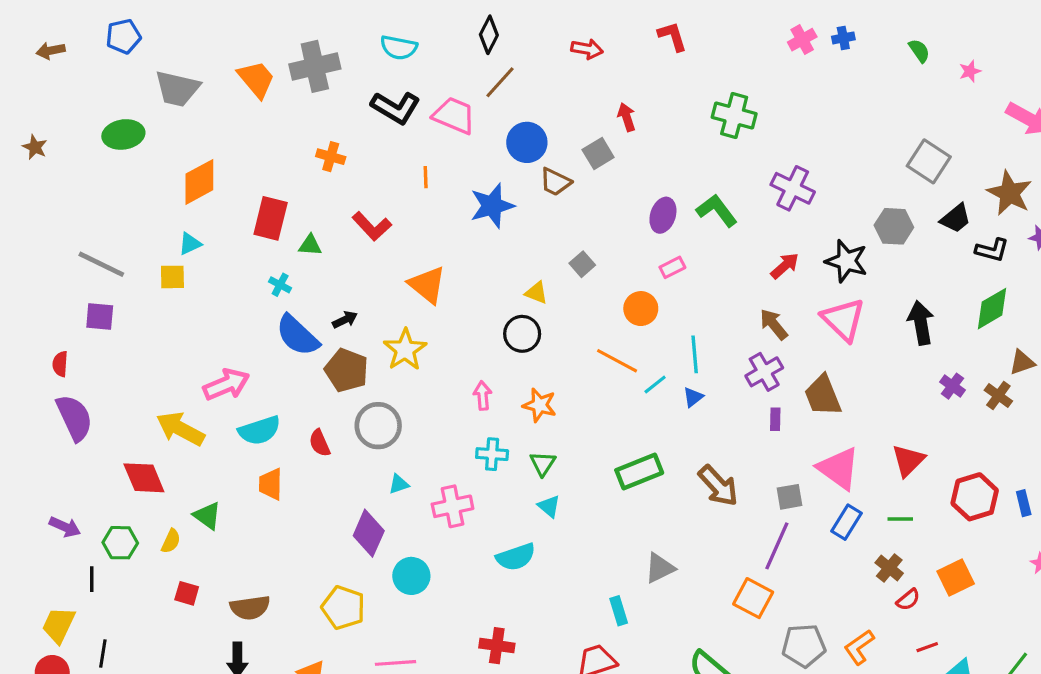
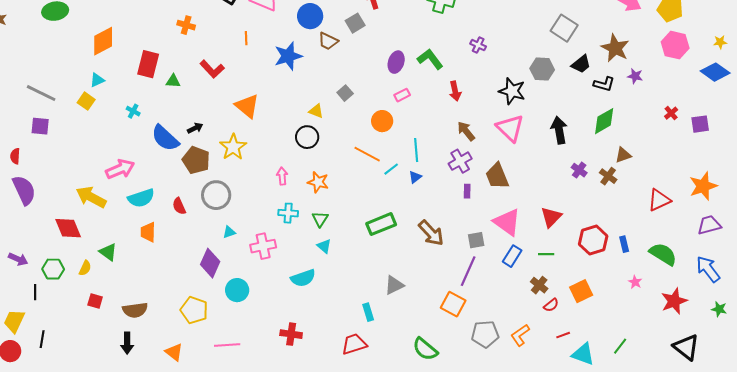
purple cross: (793, 188) -> (478, 45), size x0.6
red arrow: (785, 266) -> (455, 91), moved, turned 120
yellow square: (172, 277) -> (86, 101), turned 36
cyan cross: (280, 285) -> (133, 111), moved

